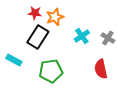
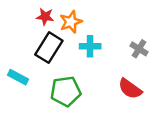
cyan cross: (82, 36) -> (90, 46), moved, turned 35
red semicircle: (101, 69) -> (130, 89), turned -42

